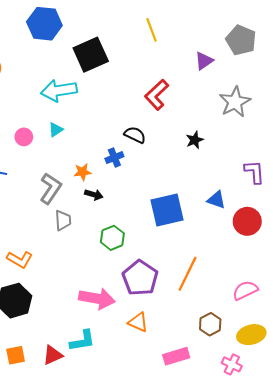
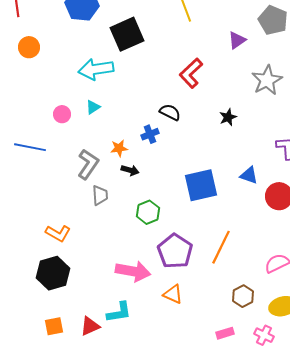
pink rectangle: (176, 356) -> (225, 333), moved, size x0.7

